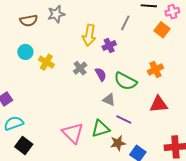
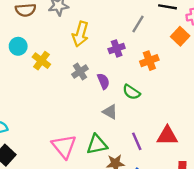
yellow arrow: (89, 35) -> (80, 34), moved
orange cross: (155, 69) -> (149, 61), moved
green semicircle: (125, 81) -> (131, 92), size x0.7
red triangle: (159, 104) -> (167, 136), moved
purple line: (124, 119) -> (137, 141), moved, turned 35

